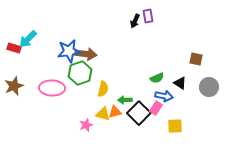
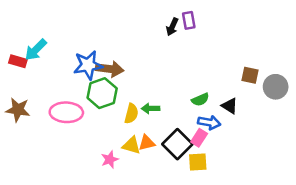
brown star: (14, 86) -> (18, 110), turned 30
gray circle: (209, 87) -> (276, 87), moved
green arrow: (125, 100) -> (151, 108), moved
yellow square: (175, 126) -> (198, 162), moved

